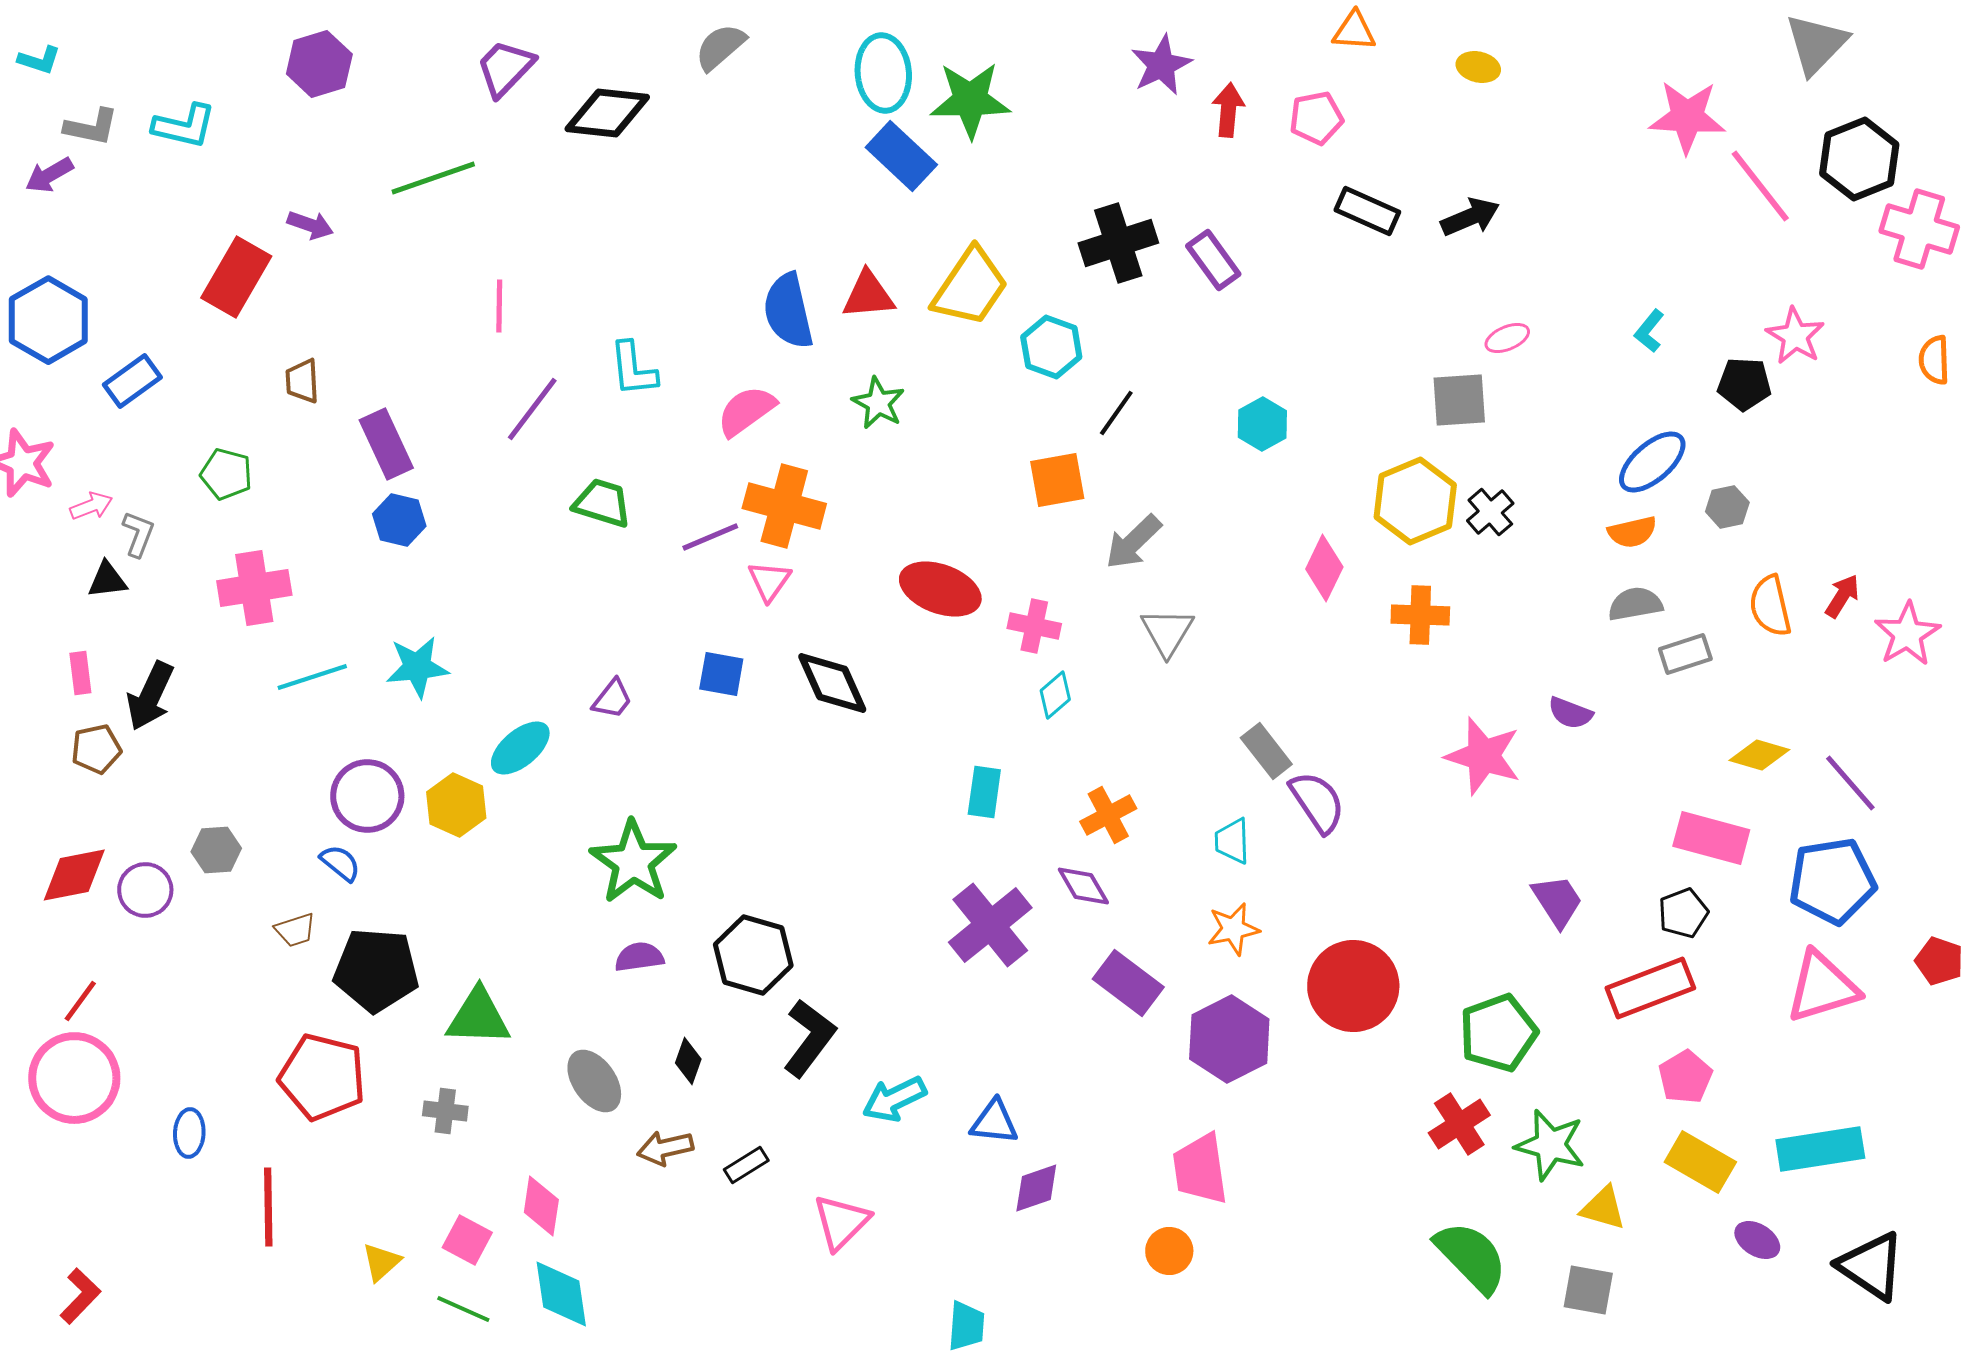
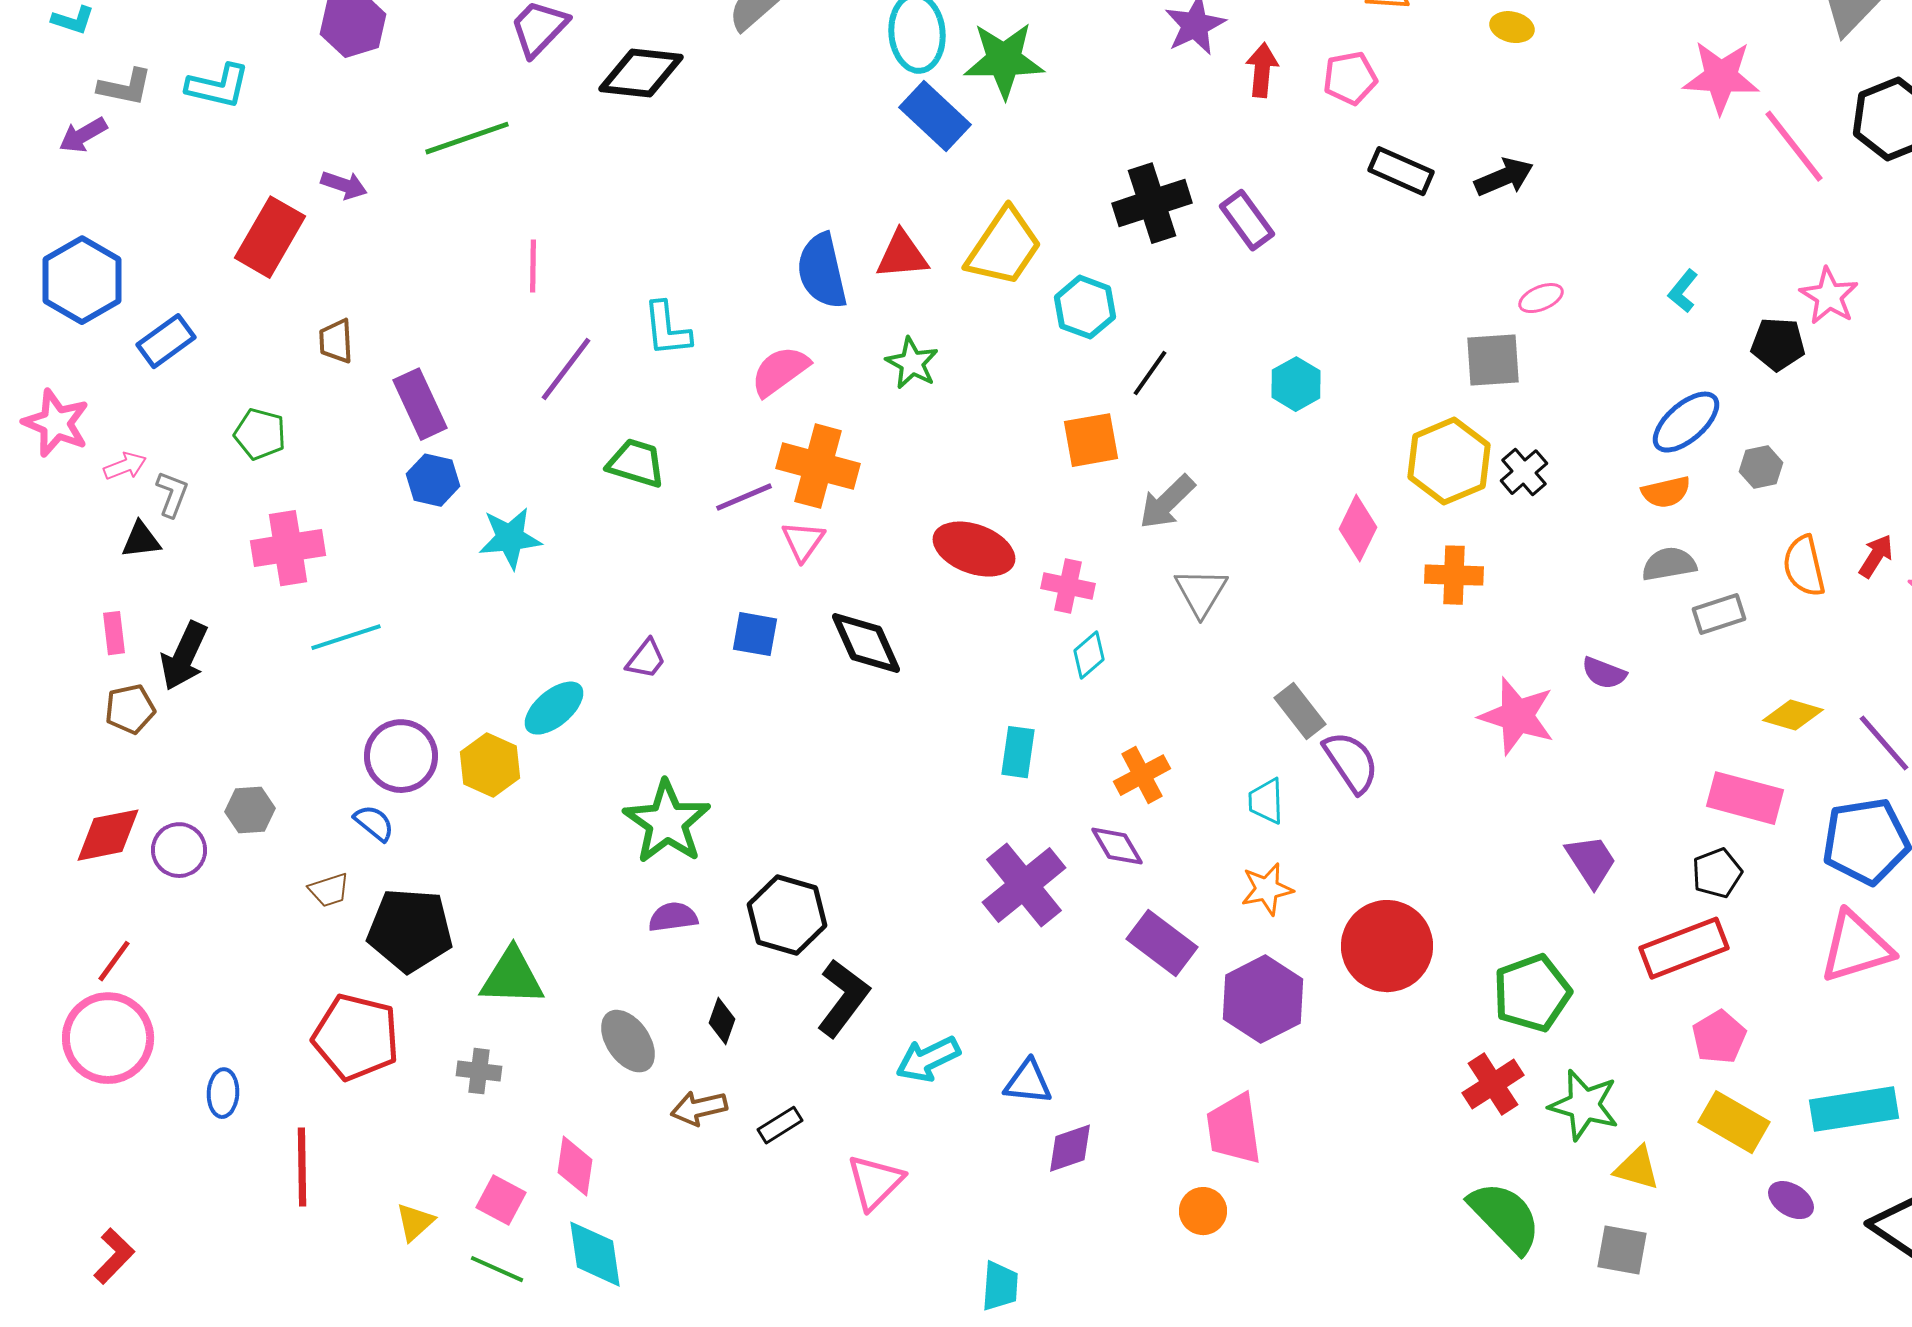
cyan star: (417, 667) -> (510, 538), moved

